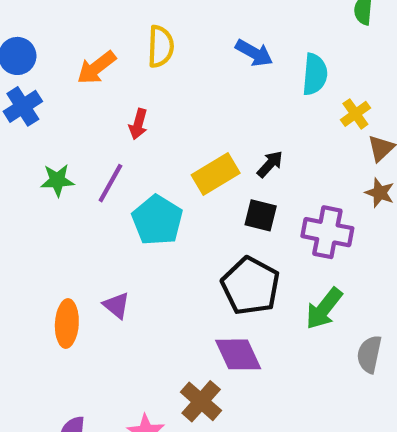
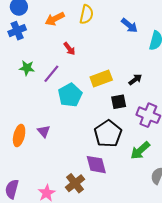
red arrow: (138, 124) -> (69, 49), turned -64
black arrow: (270, 164) -> (135, 79), moved
black square: (261, 215) -> (119, 102), turned -35

